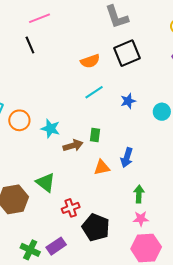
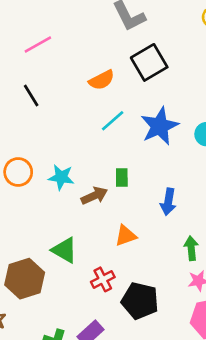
pink line: (40, 18) -> (38, 45), moved
black line: (30, 45) -> (31, 96), moved
blue star: (128, 101) -> (160, 126), size x1.8
orange triangle: (102, 168) -> (126, 236), moved

